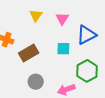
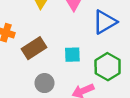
cyan square: (63, 49) -> (72, 55), moved

